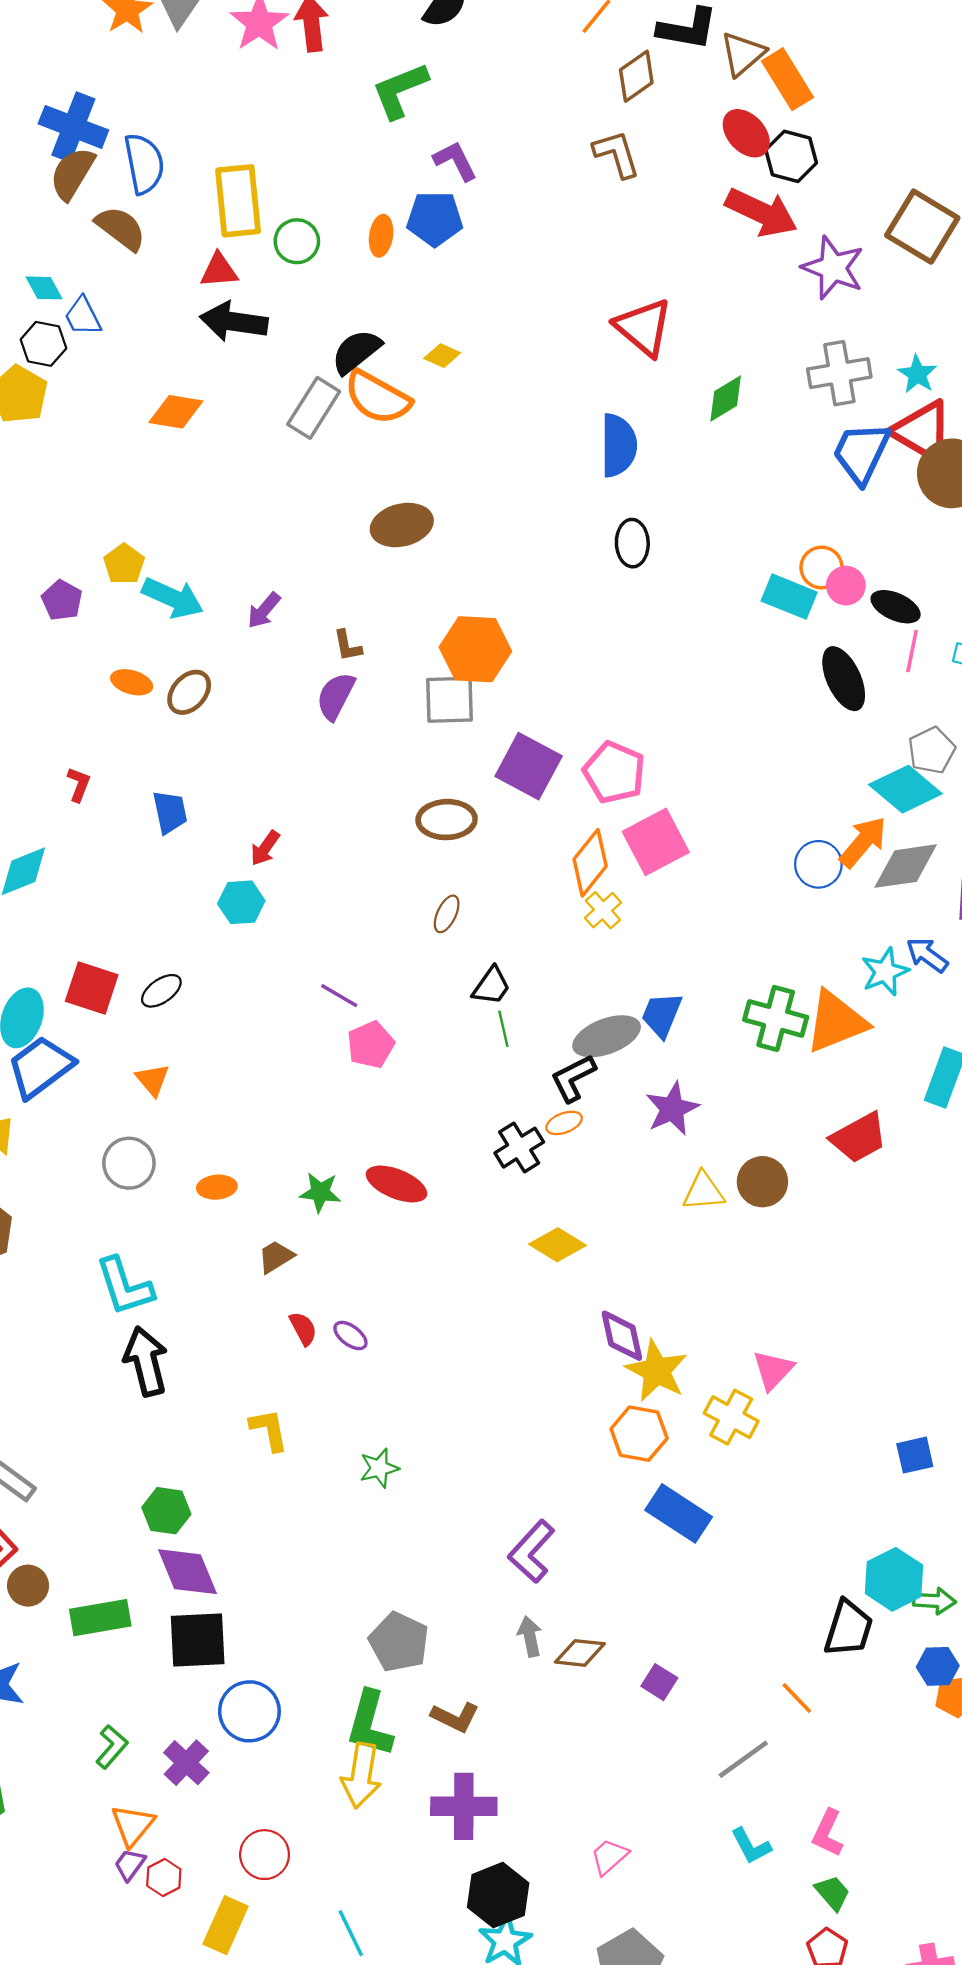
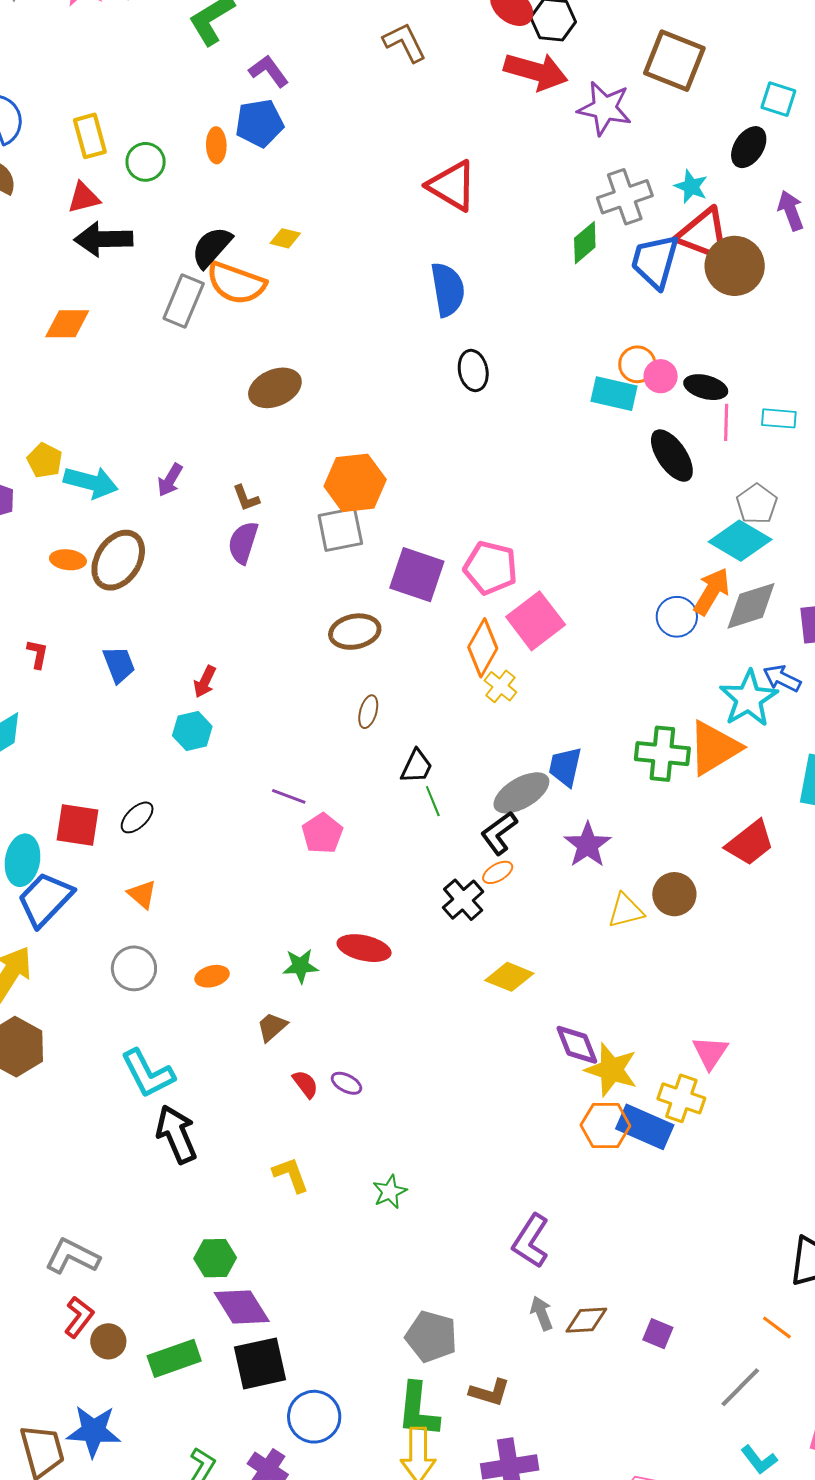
yellow rectangle: (238, 201) -> (90, 136), size x0.7
green diamond: (726, 399) -> (585, 243), moved
brown ellipse: (189, 692) -> (118, 560), size x1.5
cyan star: (885, 972) -> (749, 698), size x1.4
blue rectangle: (679, 1513) -> (645, 1127), moved

